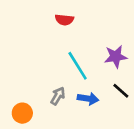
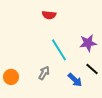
blue arrow: (88, 99) -> (75, 80), moved, turned 35
orange circle: (22, 113) -> (11, 77), moved

